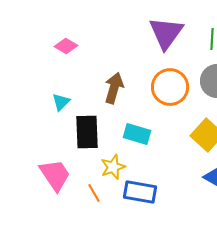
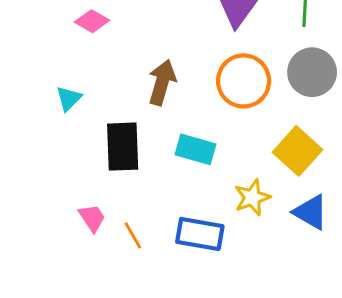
cyan triangle: (61, 102) -> (69, 98), moved
yellow star: (113, 167) -> (252, 198), moved
pink trapezoid: (55, 175) -> (92, 218), moved, size x0.6

